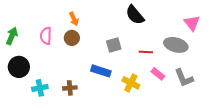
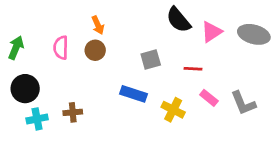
pink triangle: (192, 23) -> (212, 32), moved, turned 36
gray ellipse: (176, 45) -> (254, 34), moved
cyan cross: (40, 88) -> (37, 119), moved
brown cross: (70, 88) -> (73, 112), moved

